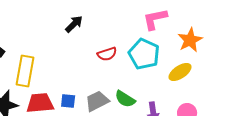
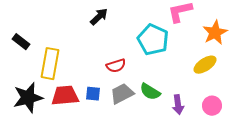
red semicircle: (107, 54) -> (116, 66), moved
cyan pentagon: (144, 54) -> (153, 40), moved

